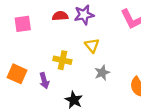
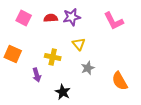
pink square: (23, 24) -> (24, 18), moved, turned 35
orange square: (17, 74) -> (13, 54), moved

